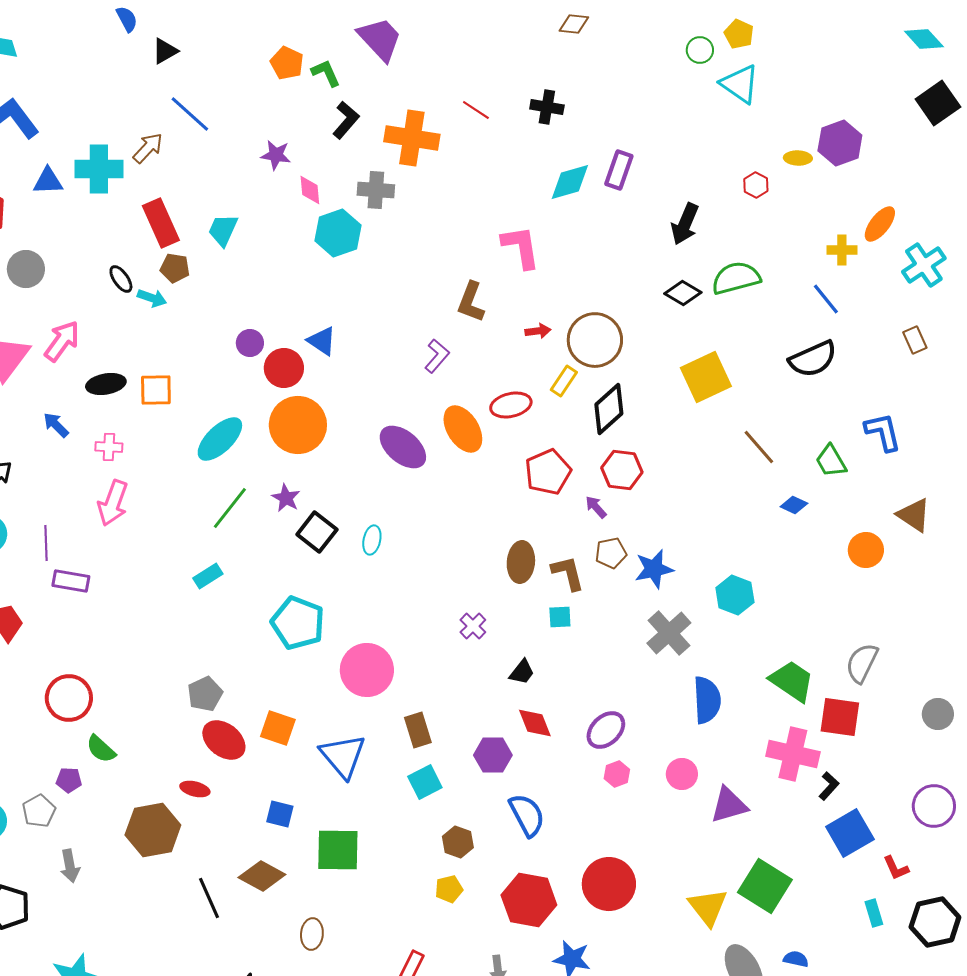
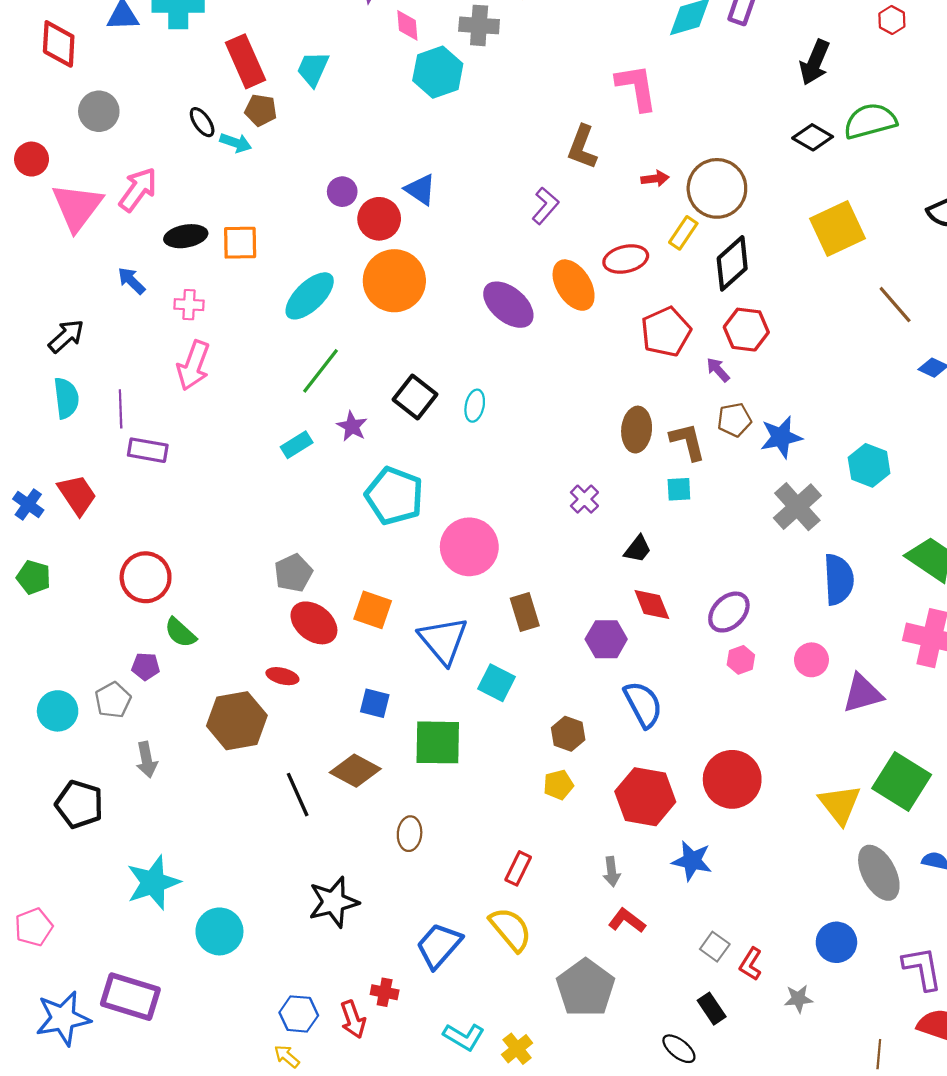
purple star: (286, 498) -> (352, 426), moved
cyan square: (425, 782) -> (496, 683), moved, turned -36

